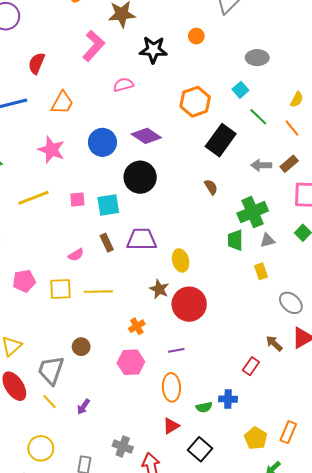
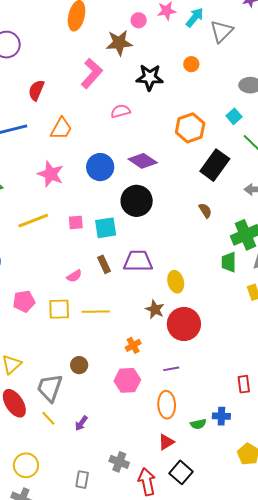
red rectangle: (251, 366) -> (244, 384), turned -42
yellow circle: (41, 448) -> (26, 465), moved
black square: (200, 449) -> (181, 472), moved

